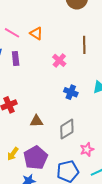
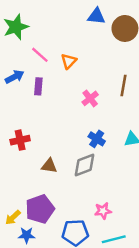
orange triangle: (36, 33) -> (69, 61), turned 32
gray diamond: (67, 129) -> (85, 165), moved
yellow arrow: (13, 154) -> (13, 217), moved

